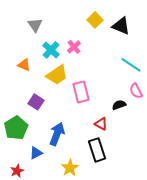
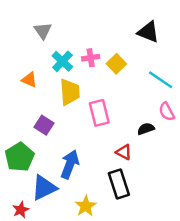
yellow square: (95, 20) -> (116, 64), moved
pink cross: (74, 47) -> (91, 58), turned 32
yellow trapezoid: (57, 75) -> (70, 92), turned -60
blue triangle: (36, 153) -> (44, 188), size x1.6

